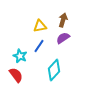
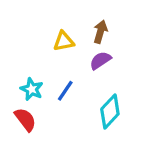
blue line: (39, 46) -> (65, 91), moved
cyan diamond: (54, 70) -> (110, 112), moved

